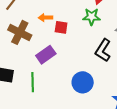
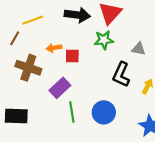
green line: (33, 82) -> (72, 112), moved

